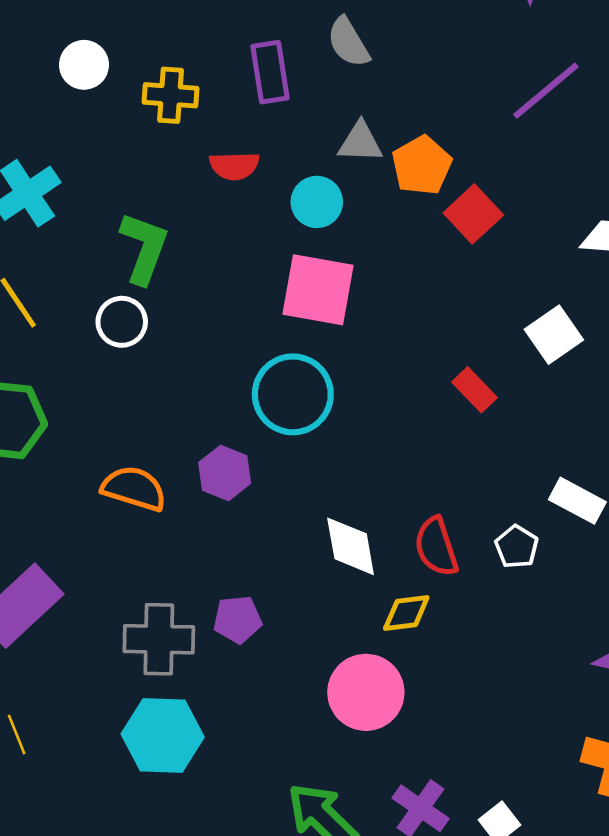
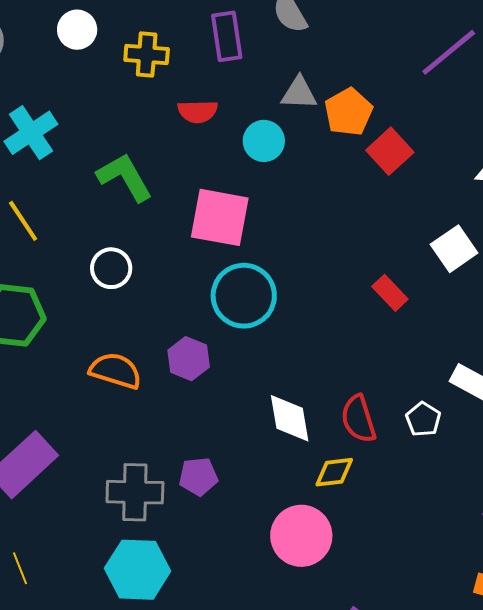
green L-shape: (144, 248) -> (125, 177), turned -50
pink square: (318, 290) -> (220, 217), moved
white circle: (122, 322) -> (111, 268), moved

